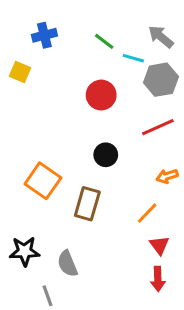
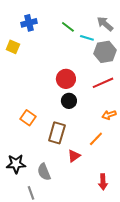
red circle: (101, 95) -> (66, 79), moved
orange square: (43, 181) -> (28, 118), size x0.7
red triangle: (159, 245) -> (74, 156), moved, turned 32

